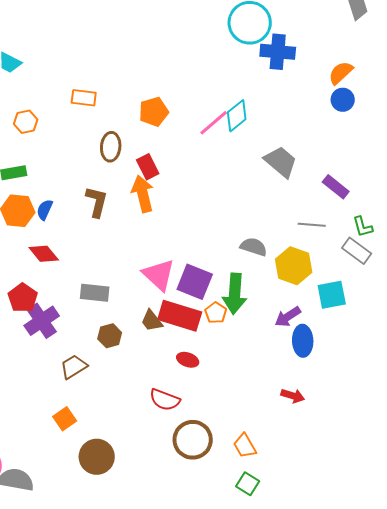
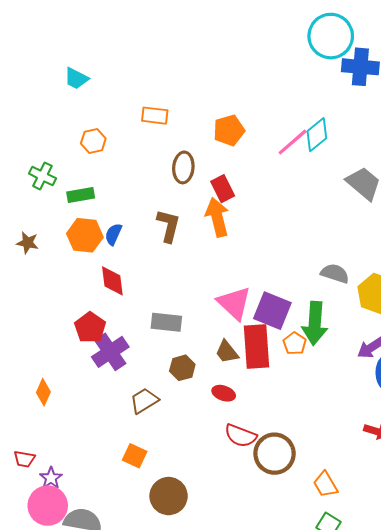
red diamond: (44, 254) -> (112, 281), turned 32
red rectangle: (180, 316) -> (256, 347), turned 69
red ellipse: (188, 360) -> (224, 393), moved
orange square: (65, 419) -> (135, 456), turned -30
brown circle: (193, 440) -> (275, 454), moved

